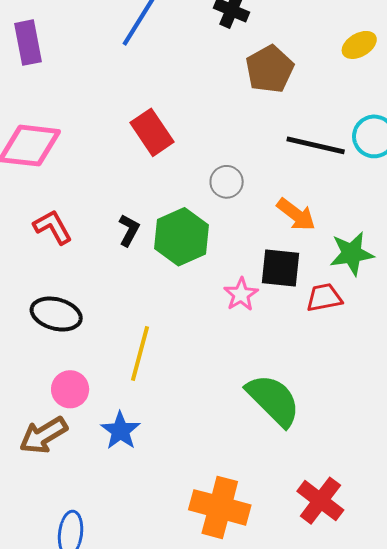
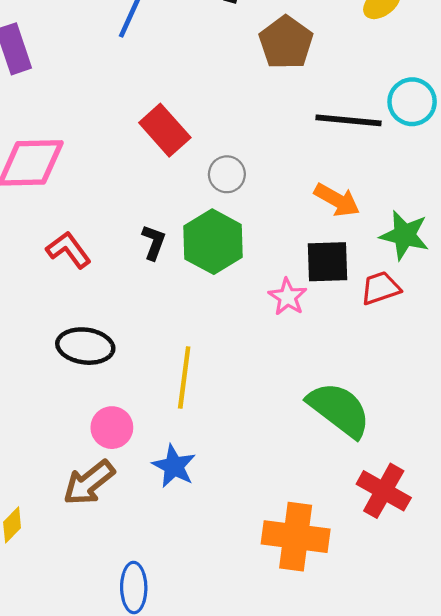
gray circle: (227, 182) -> (227, 174), moved
green star: (352, 254) -> (405, 235), turned 30
red cross: (320, 501) -> (384, 491), moved

